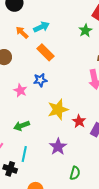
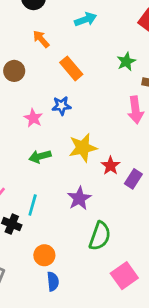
cyan arrow: (42, 27) -> (86, 19), moved
green star: (85, 30) -> (126, 62), moved
green arrow: (22, 126) -> (40, 156), moved
green semicircle: (75, 173) -> (100, 236), size x1.5

